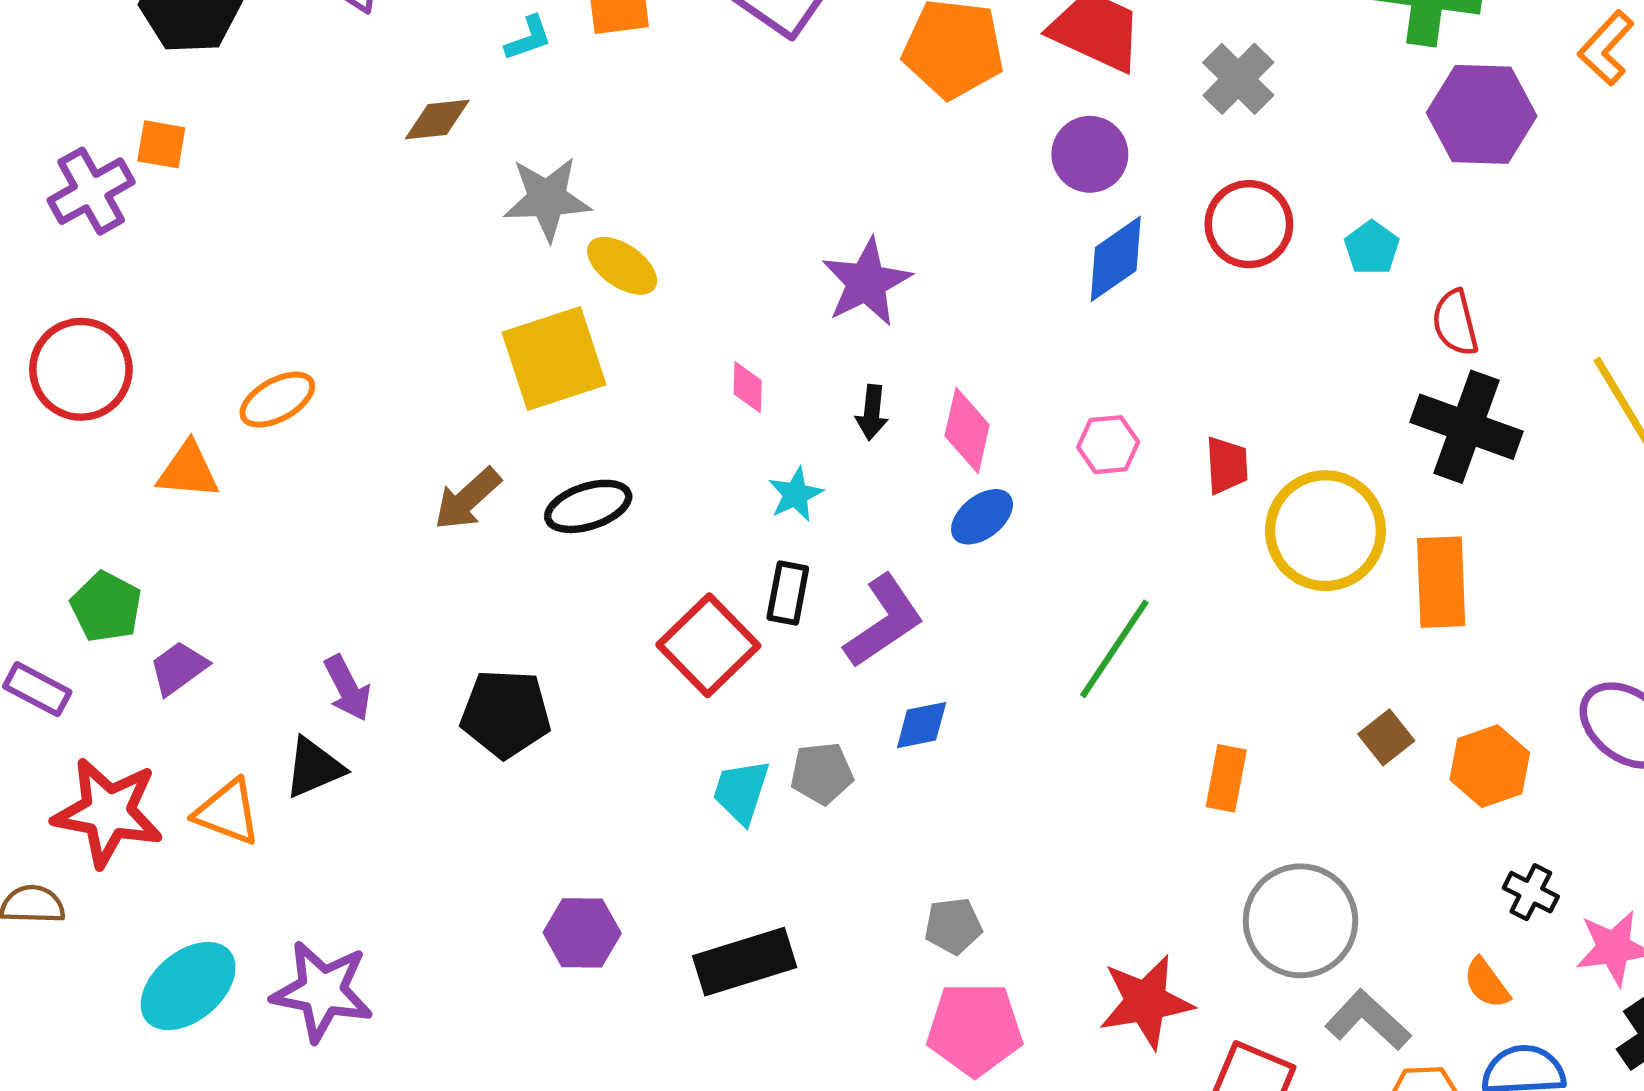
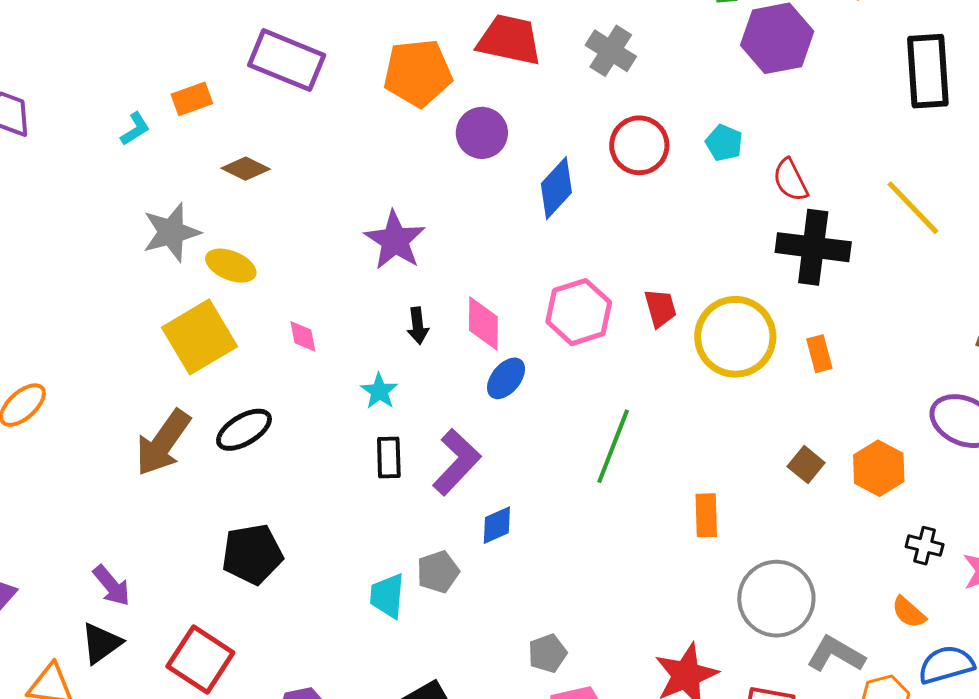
brown diamond: (437, 119) -> (246, 169), moved, turned 45
purple circle: (1090, 154) -> (482, 133), moved
pink diamond: (748, 387) -> (303, 336), moved
pink hexagon: (1108, 445) -> (579, 312), size x1.6
brown arrow: (467, 499) -> (163, 443), size x1.4
orange rectangle: (1441, 582) -> (819, 354), size x0.6
red square: (708, 645) -> (200, 660), moved
black pentagon: (506, 714) -> (252, 554), moved

